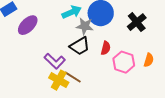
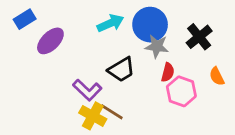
gray star: (85, 26) -> (157, 46), moved
red semicircle: (106, 48) -> (168, 72), moved
orange semicircle: (149, 60) -> (217, 76), moved, turned 136

